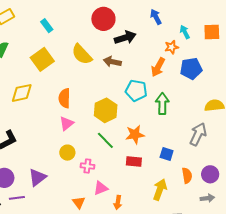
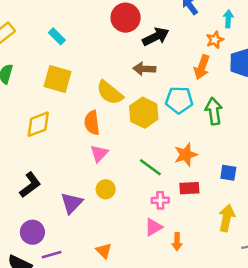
cyan arrow: (185, 32) -> (228, 19), turned 40
yellow semicircle: (82, 54) -> (110, 93), moved
yellow square: (42, 59) -> (57, 79), turned -30
yellow hexagon: (106, 110) -> (144, 113), moved
pink cross: (87, 166) -> (160, 200), moved
purple triangle: (37, 177) -> (72, 203), moved
orange triangle: (79, 203) -> (104, 251), moved

